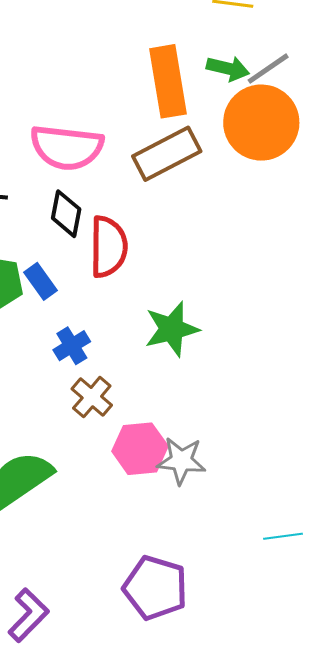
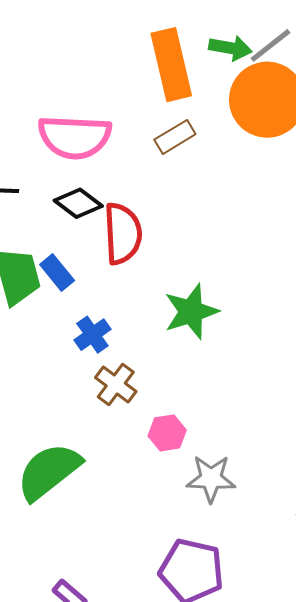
brown rectangle: (167, 154) -> (175, 137), size x0.6
black diamond: (66, 214) -> (78, 203), turned -60
pink hexagon: (140, 449) -> (167, 433), size x0.7
gray star: (181, 461) -> (211, 479), moved

